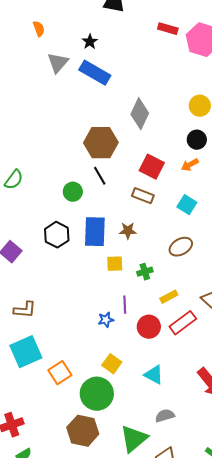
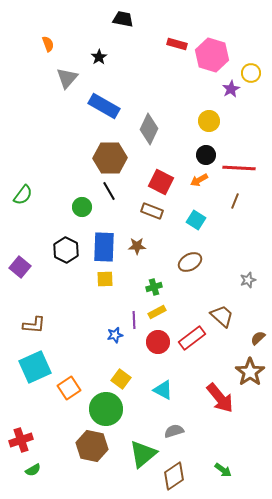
blue rectangle: (95, 73) -> (104, 106), moved
yellow square: (115, 264) -> (105, 279), moved
yellow rectangle: (169, 297) -> (157, 312), moved

